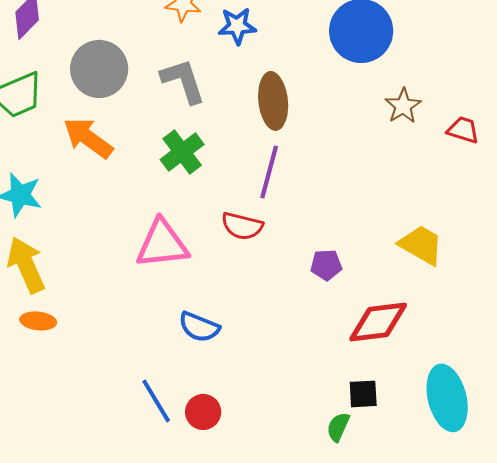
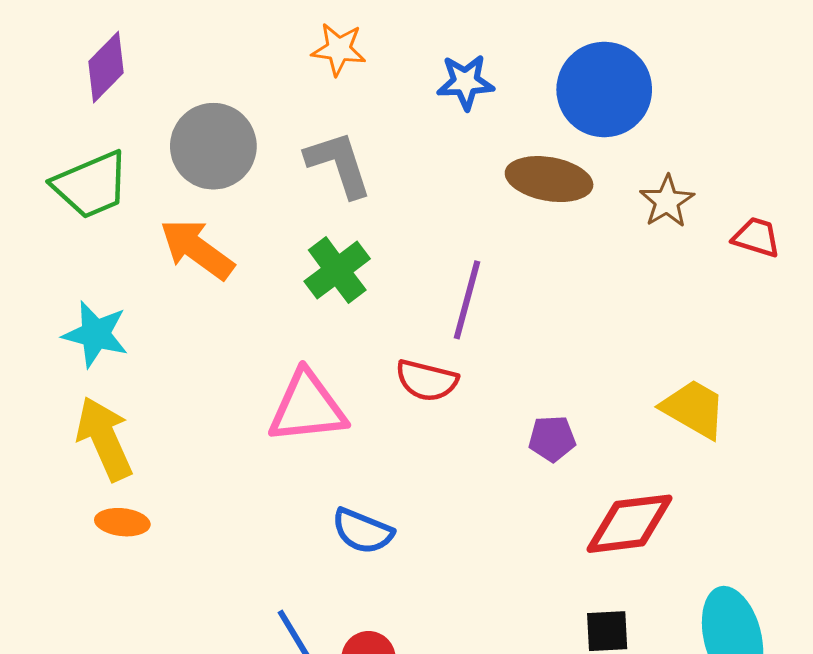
blue star: (237, 26) -> (465, 82), moved
brown ellipse: (273, 101) -> (549, 179), moved, turned -74

